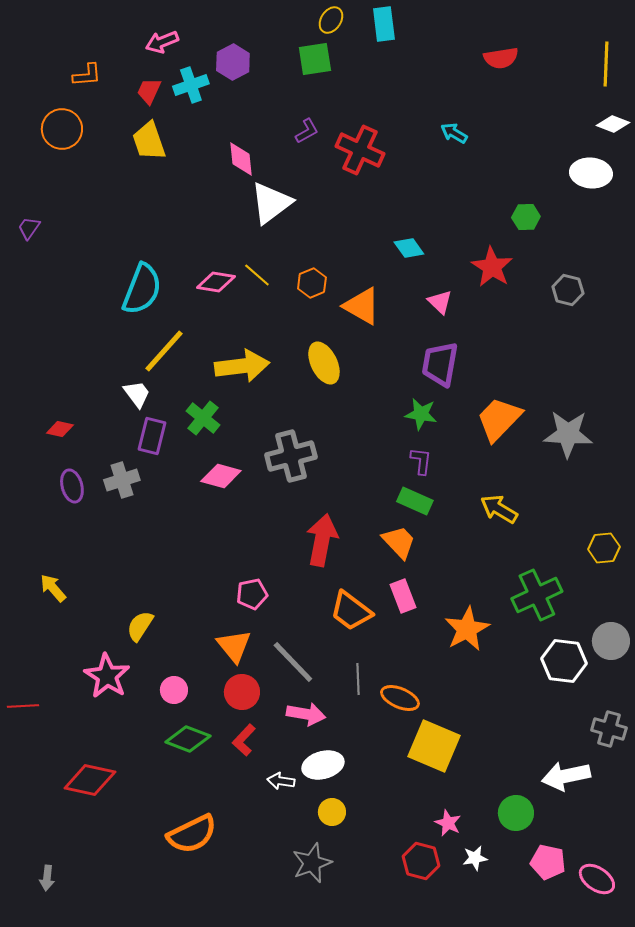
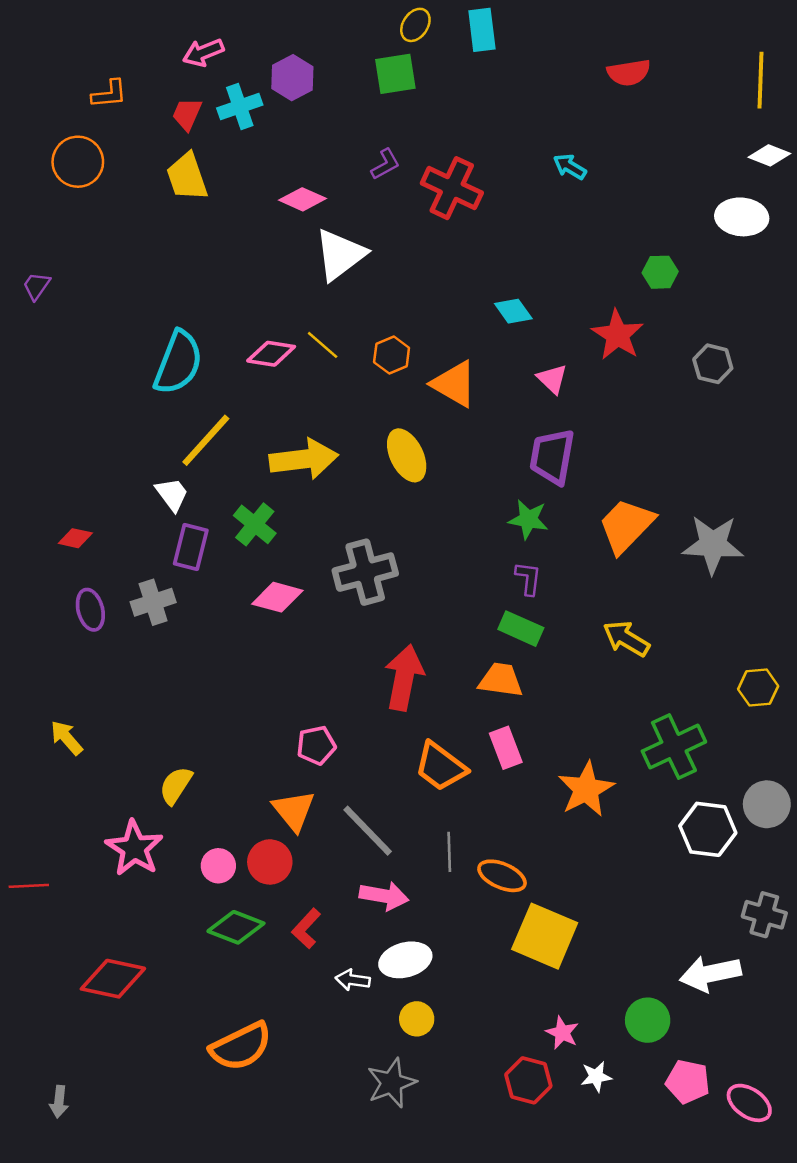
pink diamond: (241, 159) -> (302, 199), turned -60
orange trapezoid: (399, 542) -> (501, 680), turned -39
red circle: (242, 692) -> (270, 862), moved

